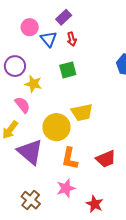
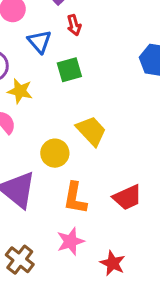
blue triangle: (49, 39) -> (39, 42), moved
yellow trapezoid: (82, 112) -> (91, 131), turned -120
yellow circle: (57, 127) -> (55, 153), size x0.7

